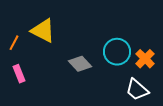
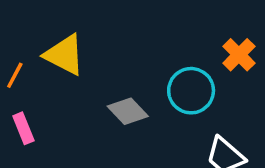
orange cross: (145, 59) -> (239, 55), moved

